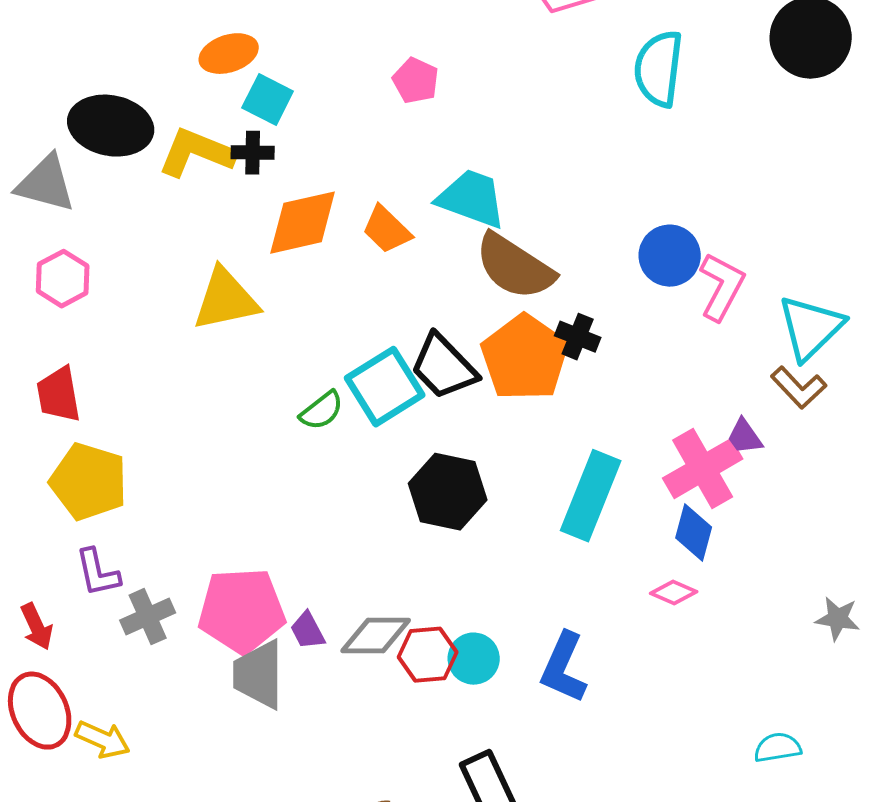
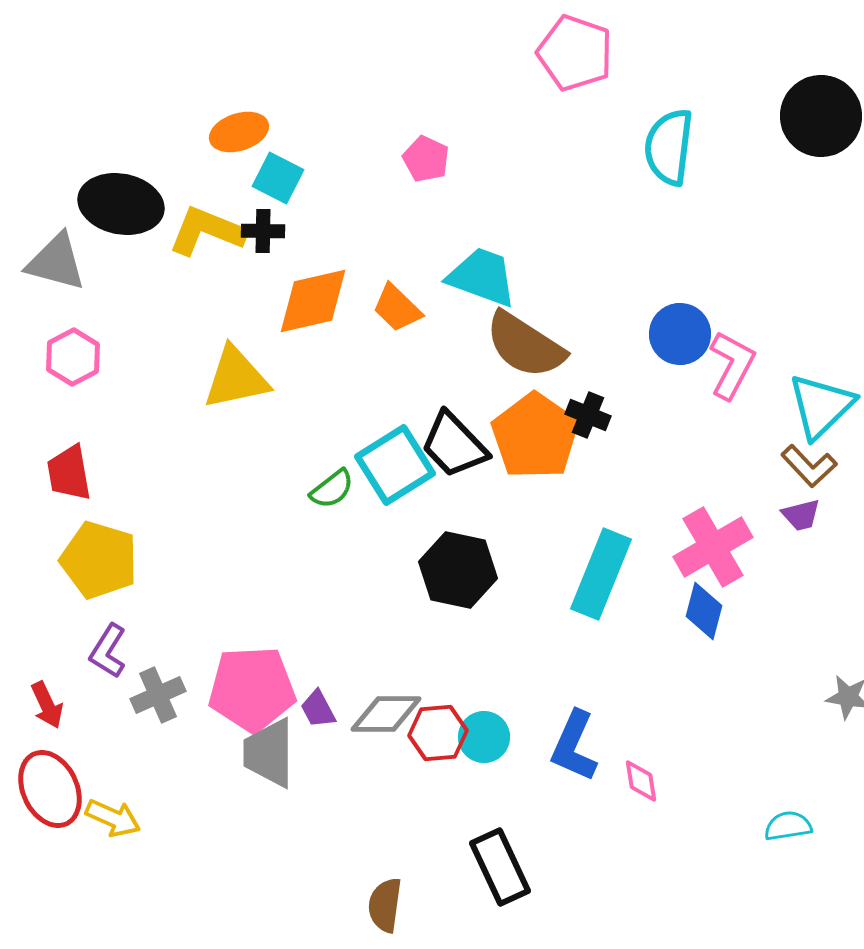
purple trapezoid: (745, 437) -> (801, 515), moved, turned -69
purple L-shape: (98, 573) -> (108, 651), turned 44
pink diamond: (674, 593) -> (641, 781), moved, turned 57

